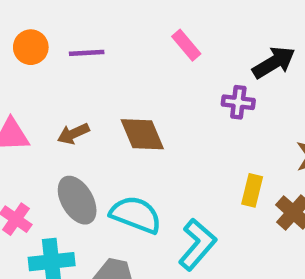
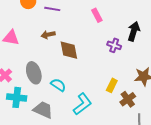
black arrow: (274, 62) -> (134, 31), turned -54
brown arrow: (73, 134) -> (48, 35), moved
cyan semicircle: (136, 215) -> (58, 85), size x0.7

